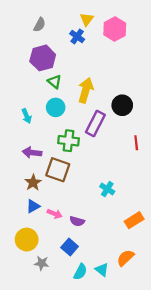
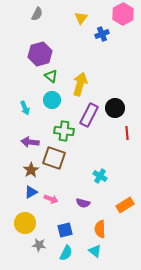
gray semicircle: (40, 25) -> (37, 14), moved
pink hexagon: (115, 29) -> (123, 14), moved
blue cross: (77, 36) -> (102, 34), moved, turned 32
black circle: (122, 105) -> (115, 108), moved
purple semicircle: (77, 221) -> (83, 203), moved
blue square: (70, 247) -> (65, 230), turned 35
orange semicircle: (125, 258) -> (100, 229), moved, turned -48
cyan semicircle: (80, 272) -> (66, 253), moved

